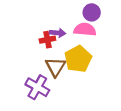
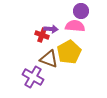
red cross: (47, 40) -> (42, 35), turned 32
brown triangle: (55, 67) -> (49, 59), turned -42

